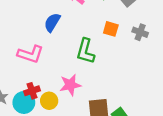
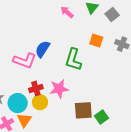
blue semicircle: (52, 22) -> (43, 49), moved
red cross: (32, 91) -> (36, 88), moved

